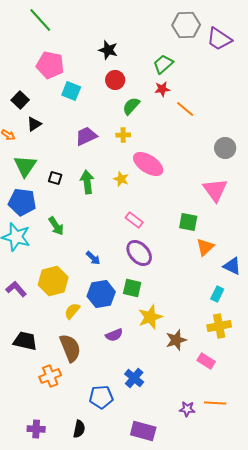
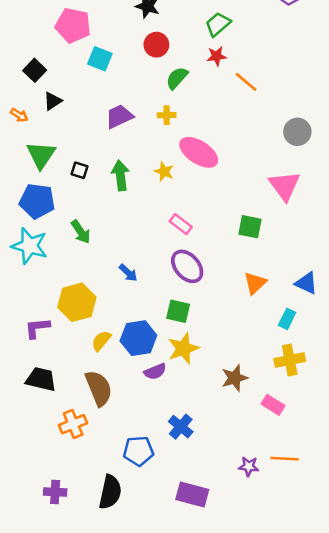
orange triangle: (205, 247) -> (255, 283), moved
purple L-shape: (16, 289) -> (37, 328), moved, turned -55
blue hexagon: (101, 294) -> (138, 338), moved
yellow star: (150, 317) -> (183, 348), moved
black semicircle: (79, 429) -> (110, 492), size x1.5

